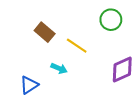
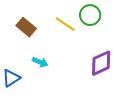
yellow line: (77, 46) -> (65, 24), moved

